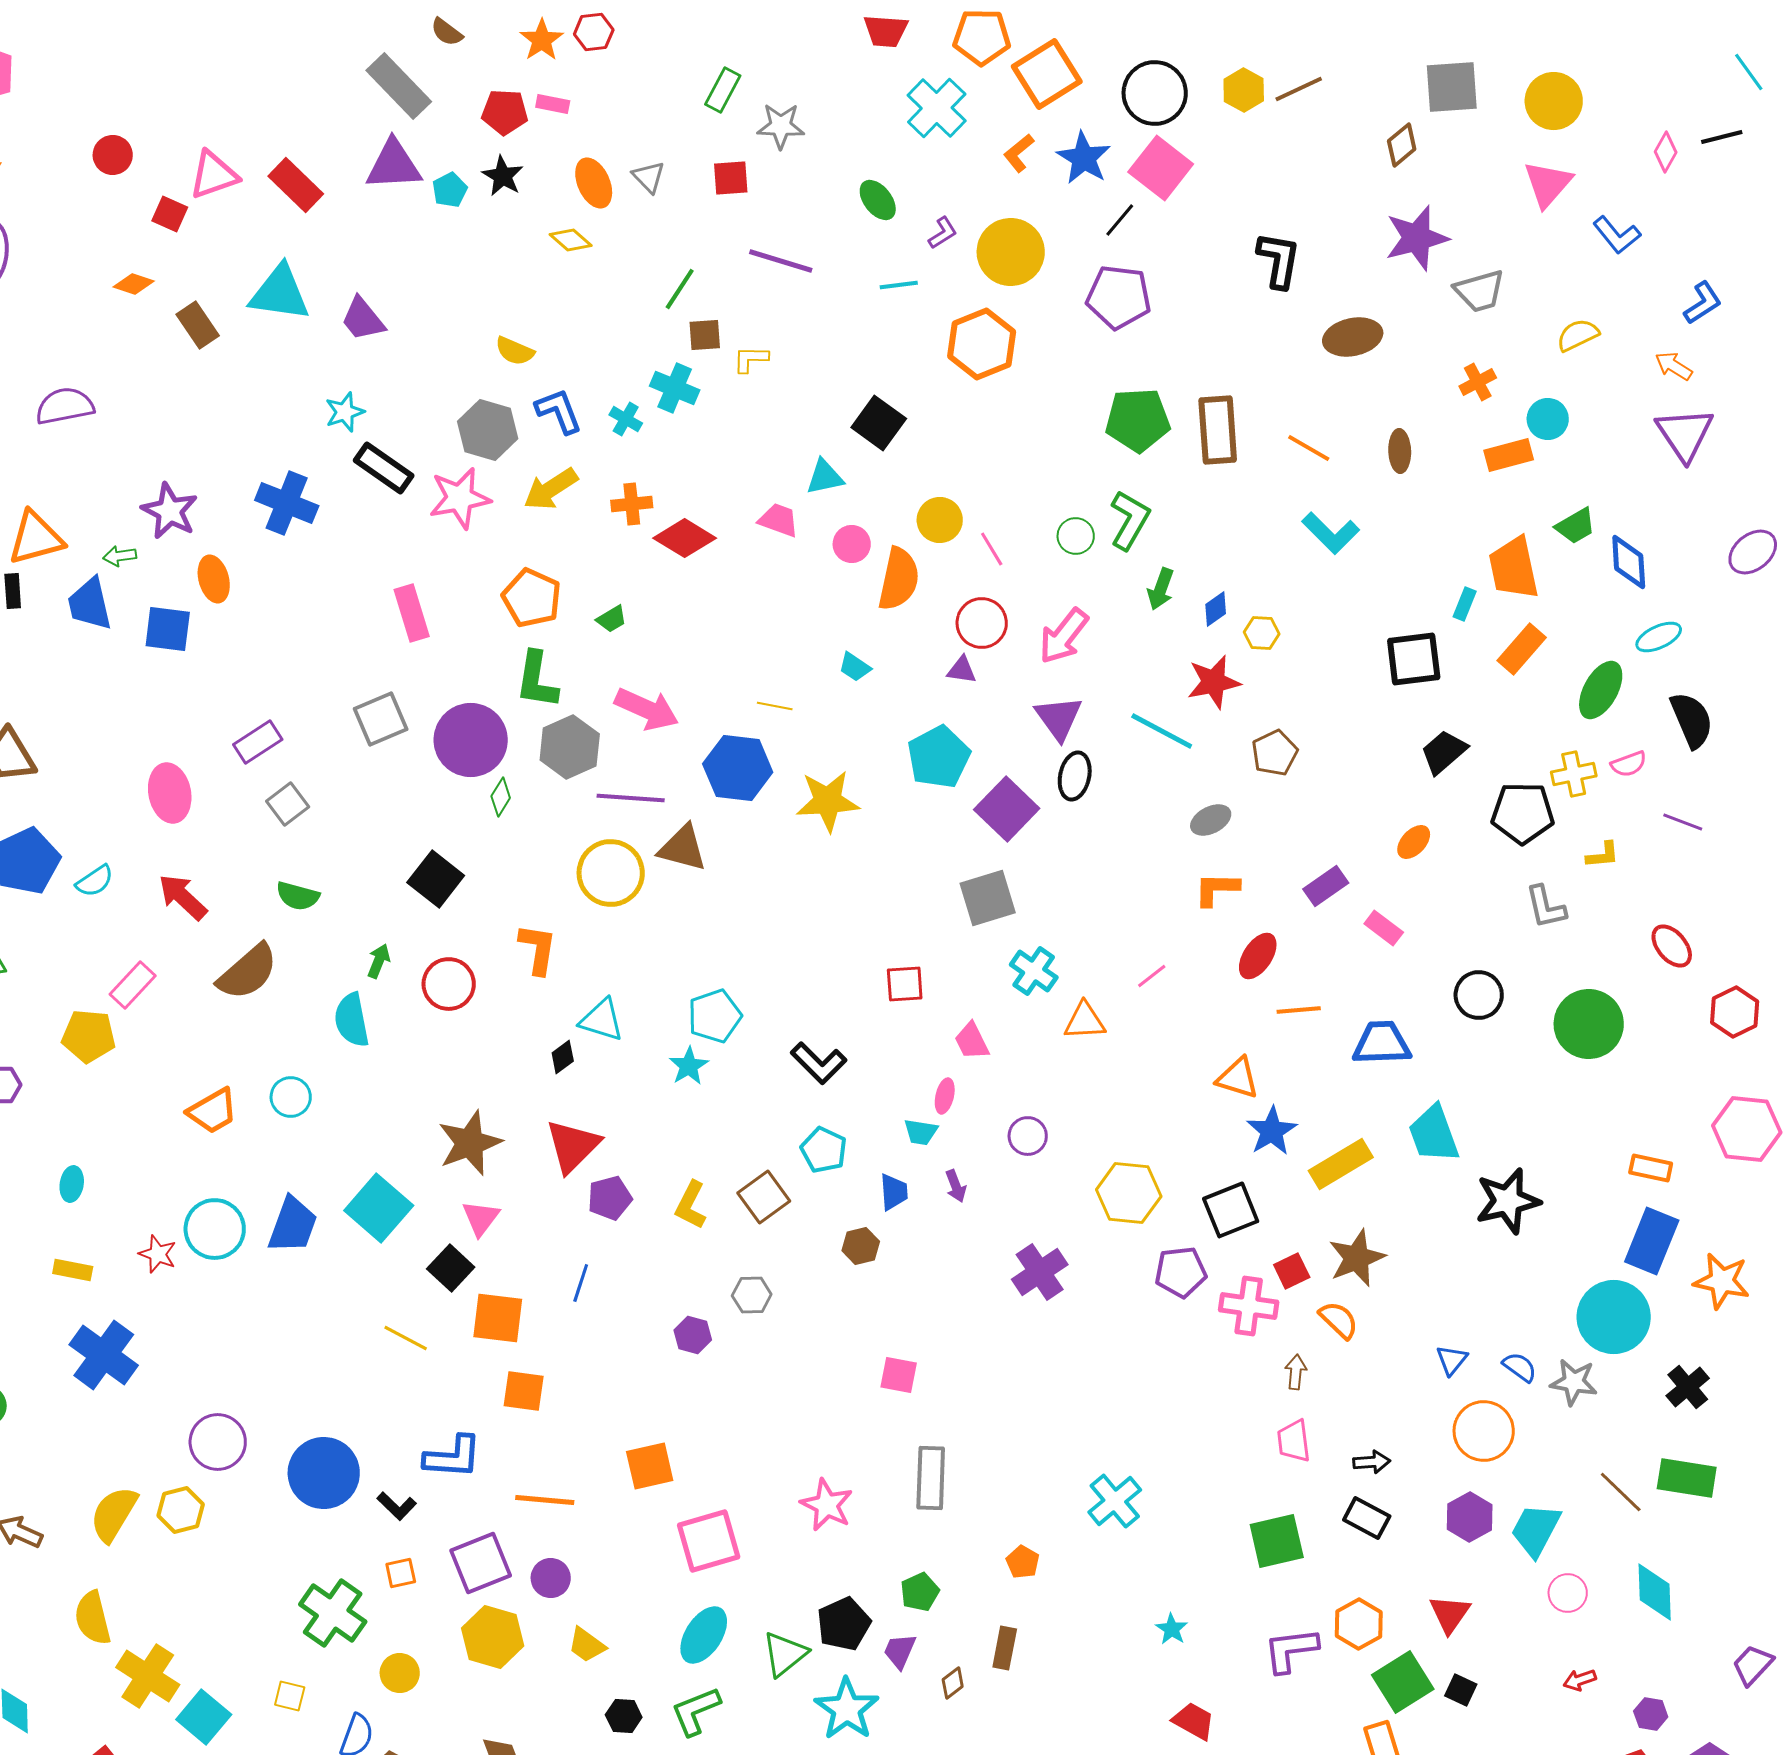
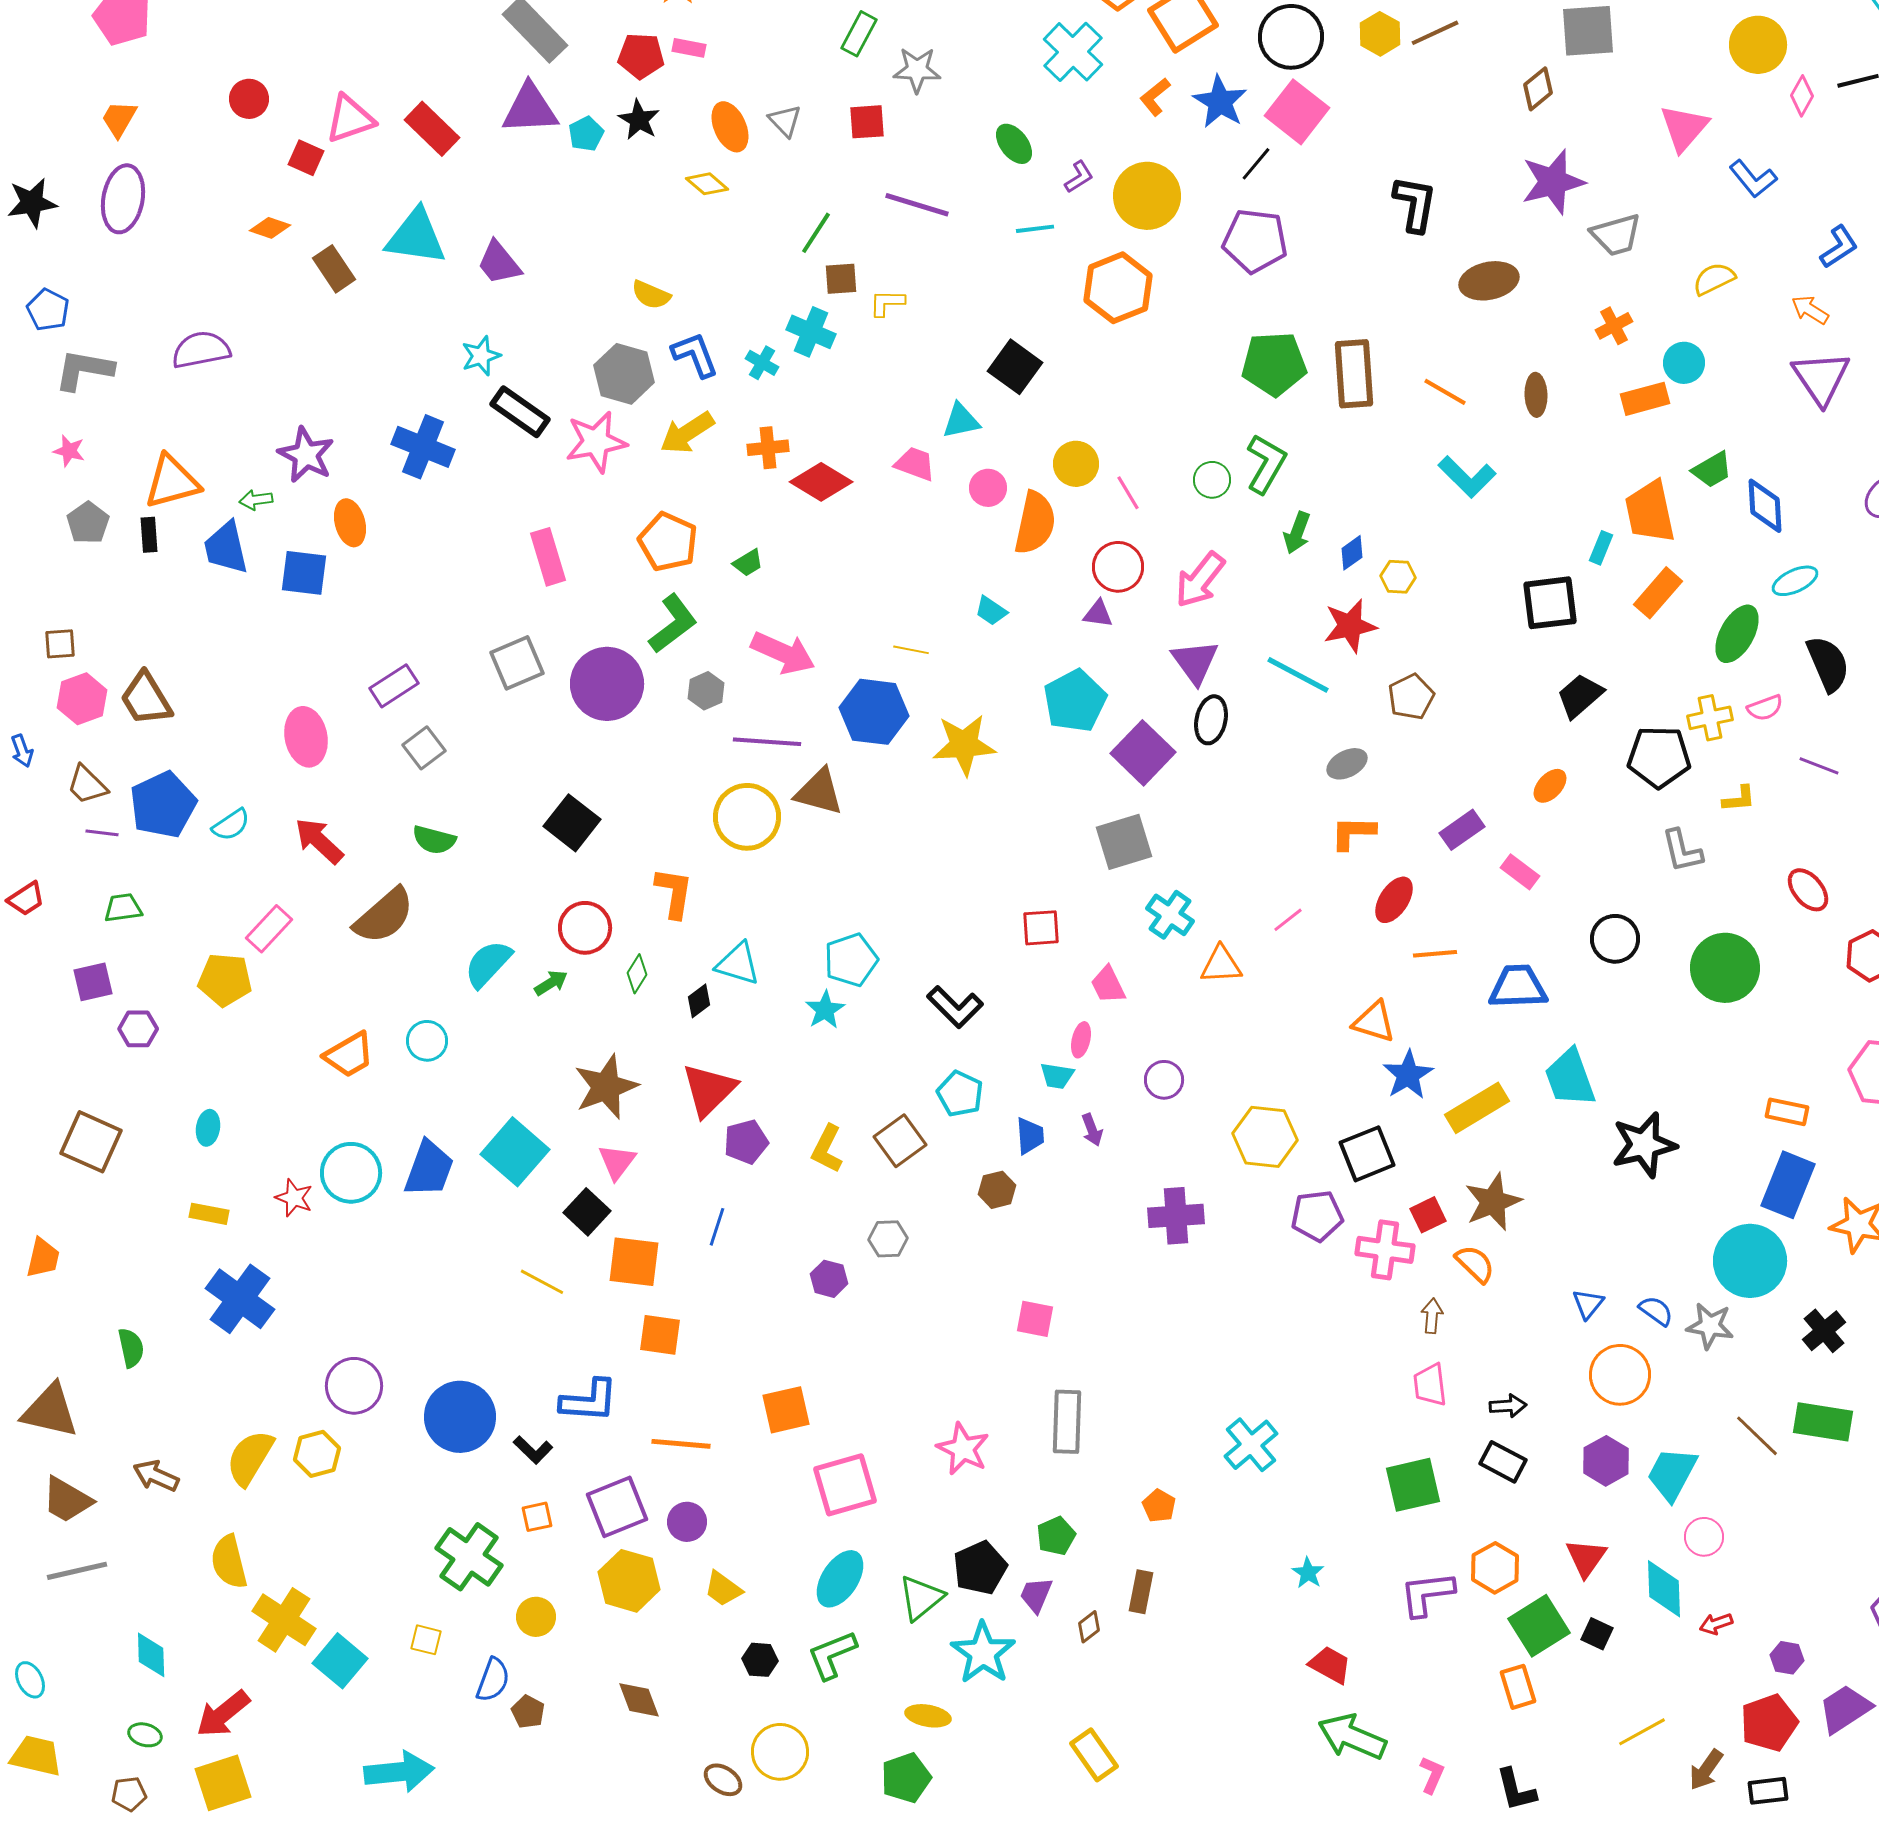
yellow circle: (1554, 101) -> (1758, 45), moved
green L-shape: (537, 680) -> (673, 624), turned -136
gray hexagon: (570, 747) -> (706, 691), size x0.6
green diamond: (501, 797) -> (637, 974), moved
green arrow: (379, 961) -> (551, 983), moved, turned 36
cyan semicircle: (352, 1020) -> (488, 964), turned 54
purple cross: (1040, 1272) -> (1176, 1216), turned 30
cyan diamond: (1655, 1592) -> (1664, 1589), moved

